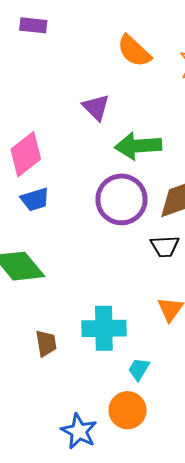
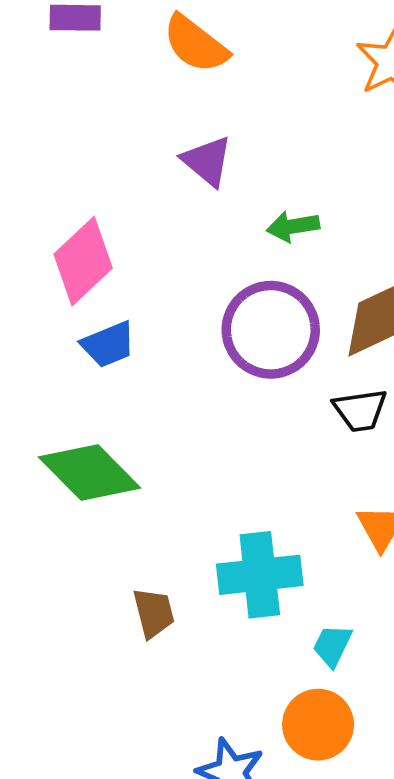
orange semicircle: (134, 51) -> (196, 44), moved
green arrow: (138, 146) -> (293, 226), size x0.6

